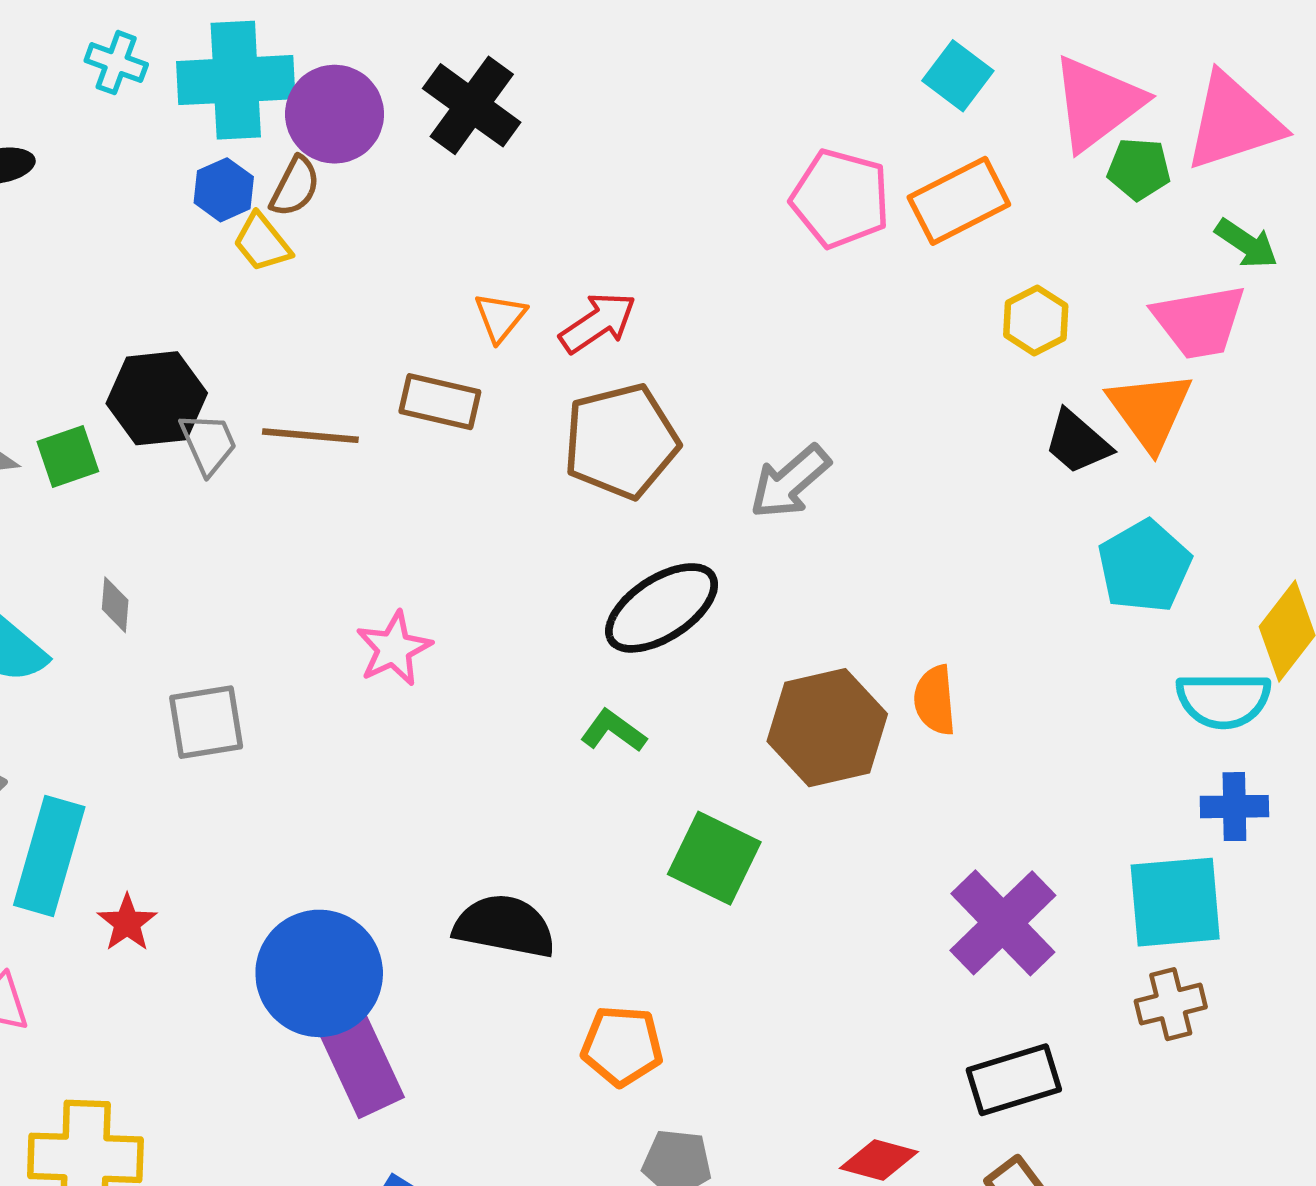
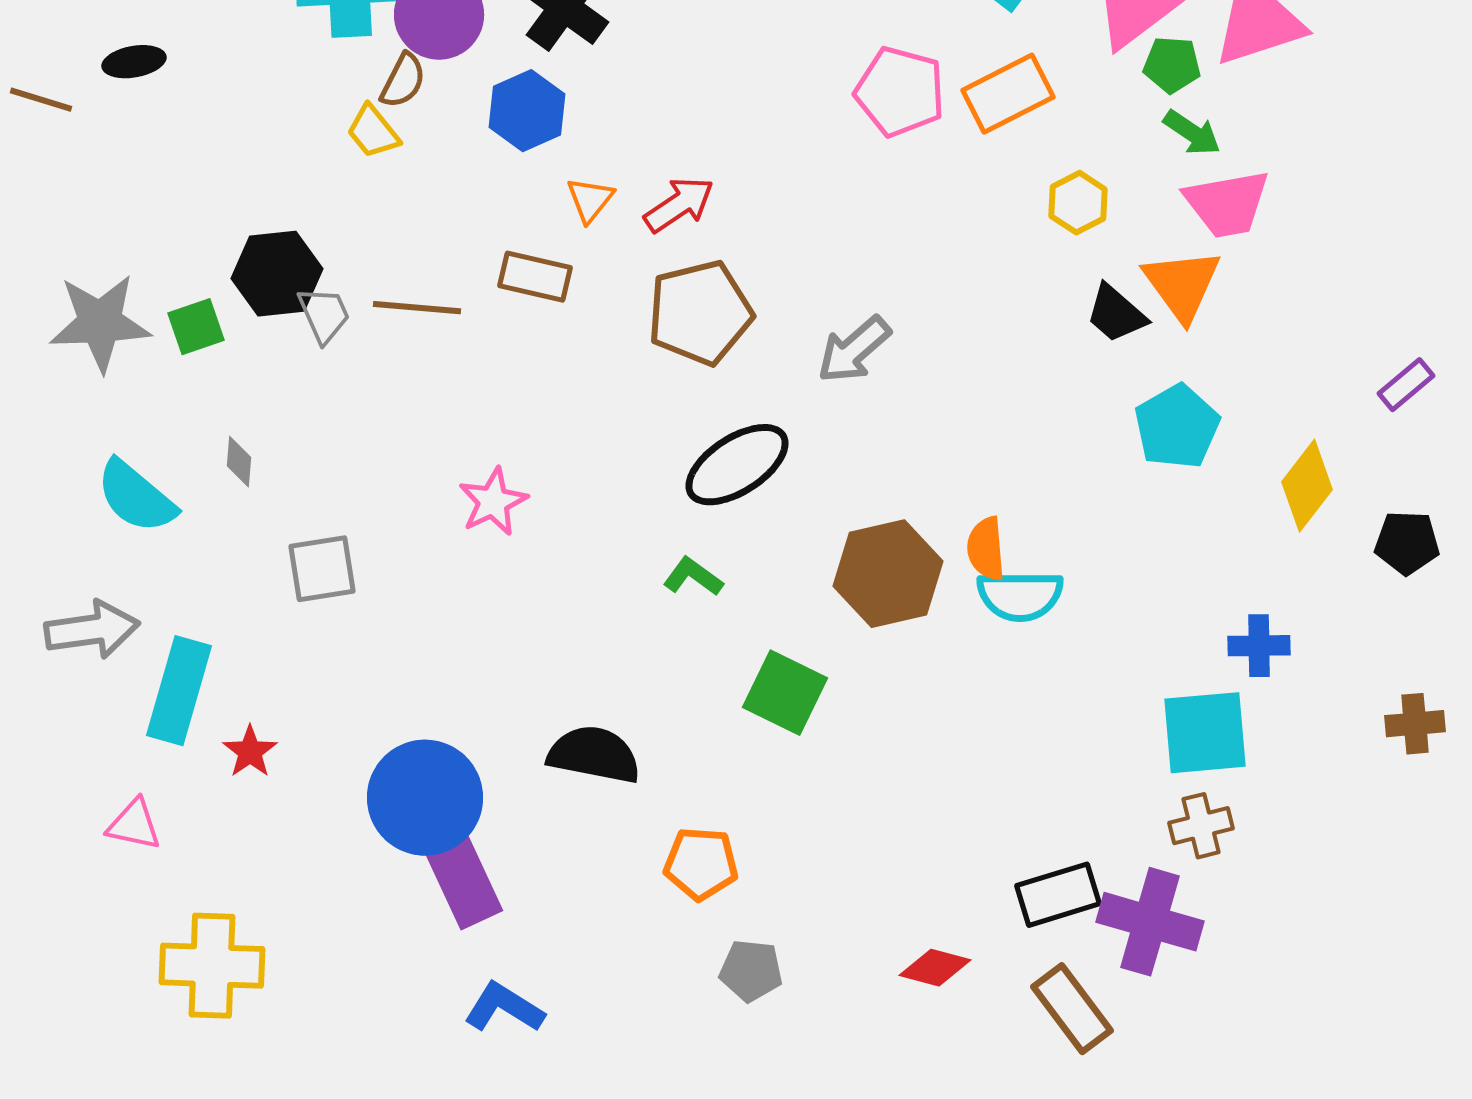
blue hexagon: (224, 190) -> (527, 111), moved, size x1.4
green arrow: (1246, 244) -> (1192, 133), moved
cyan semicircle: (1223, 700) -> (1020, 596), moved
purple cross: (1003, 923) -> (1150, 922), moved, turned -30

